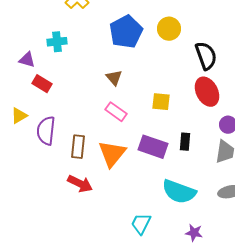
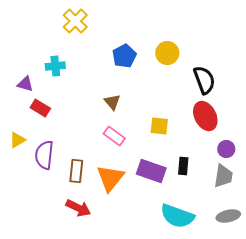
blue pentagon: (126, 32) -> (124, 56), size x0.7

